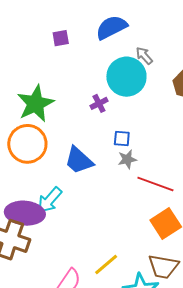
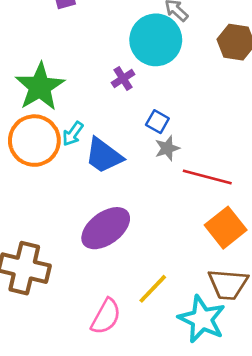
blue square: (122, 138) -> (157, 122), turned 30
cyan arrow: (50, 200) -> (73, 134), moved, size x0.7
purple ellipse: (25, 213) -> (106, 228), moved, turned -36

